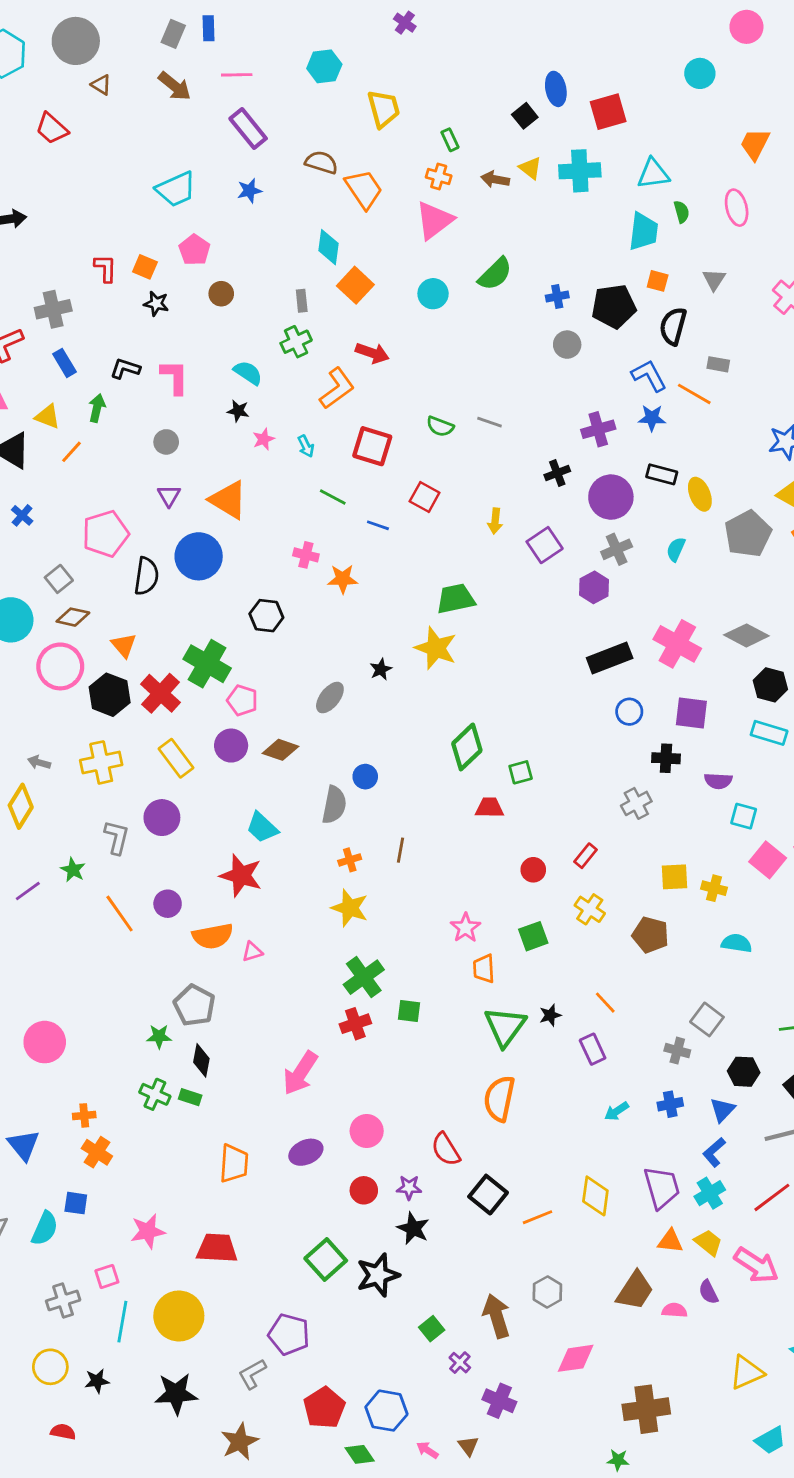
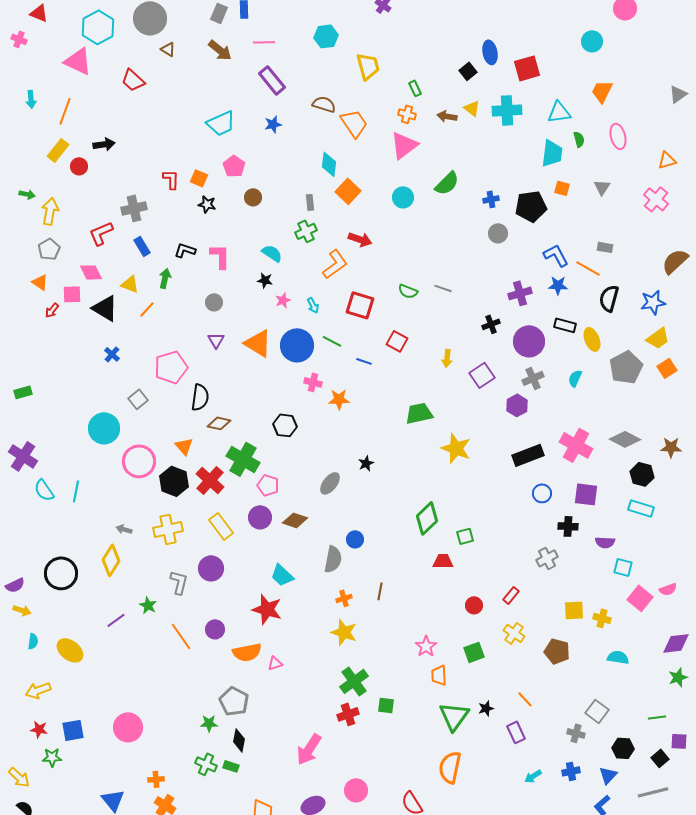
orange trapezoid: (755, 144) -> (602, 91), moved
black semicircle: (673, 326) -> (609, 298), moved
blue circle: (199, 556) -> (297, 345), moved
brown diamond: (73, 617) -> (219, 423), moved
yellow star: (436, 648) -> (456, 448), moved

